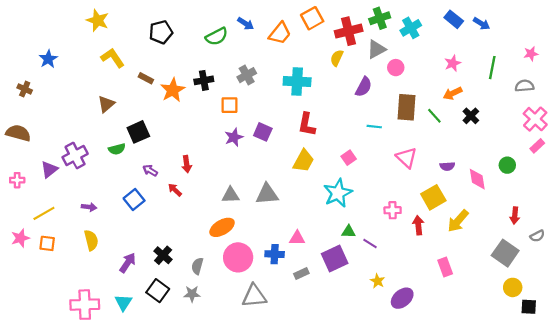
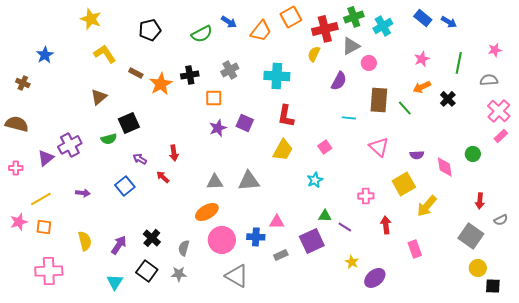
black cross: (471, 116) -> (448, 99), moved
cyan star: (338, 193) -> (315, 180), size x0.6
red arrow: (418, 225) -> (386, 225), moved
yellow semicircle: (91, 240) -> (85, 241), moved
gray triangle: (254, 296) -> (237, 276), turned 35
pink cross: (85, 305) -> (49, 271), moved

